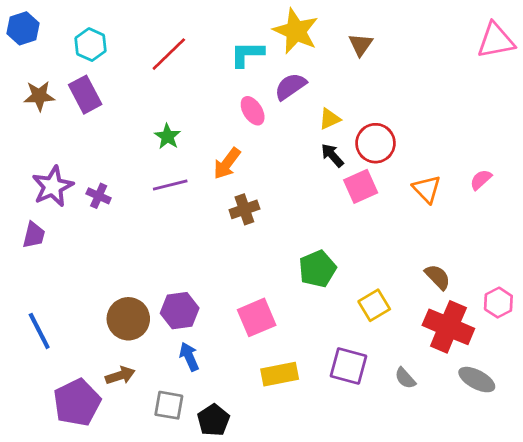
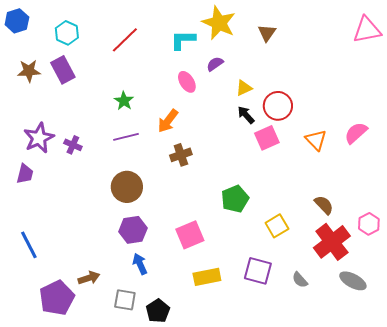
purple semicircle: (290, 86) -> (215, 64), size x0.7
pink semicircle: (481, 180) -> (356, 133), size x1.4
brown circle: (128, 319) -> (127, 187), moved
red cross: (448, 327) -> (332, 242), turned 30

